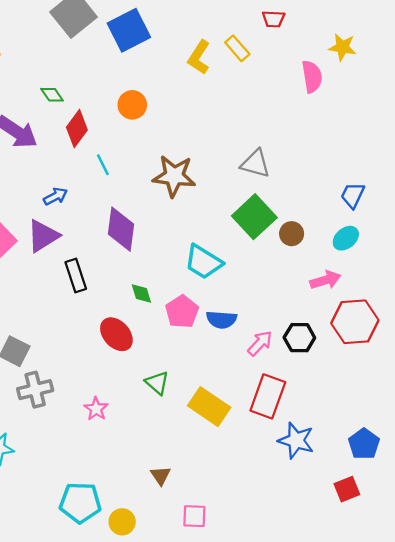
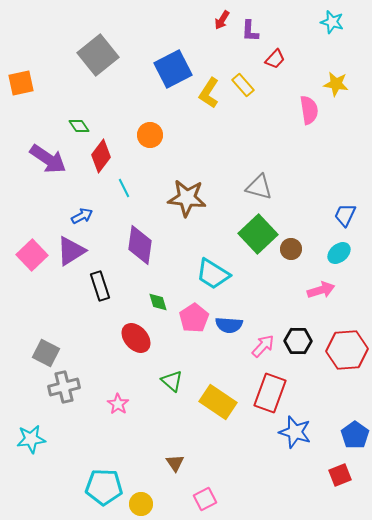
red trapezoid: (274, 19) -> (275, 59), turned -50
blue square: (129, 30) -> (173, 69), moved
red hexagon: (355, 322) -> (347, 350), moved
pink square: (194, 516) -> (205, 499), turned -30

